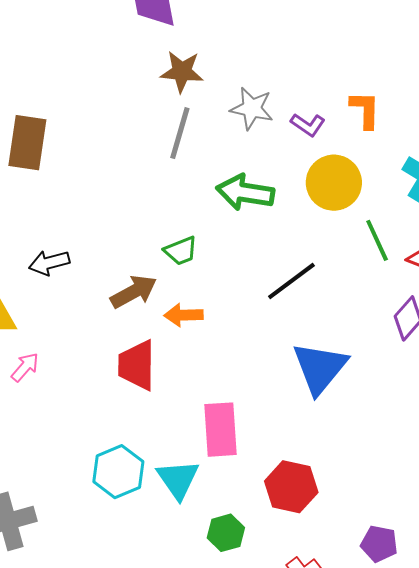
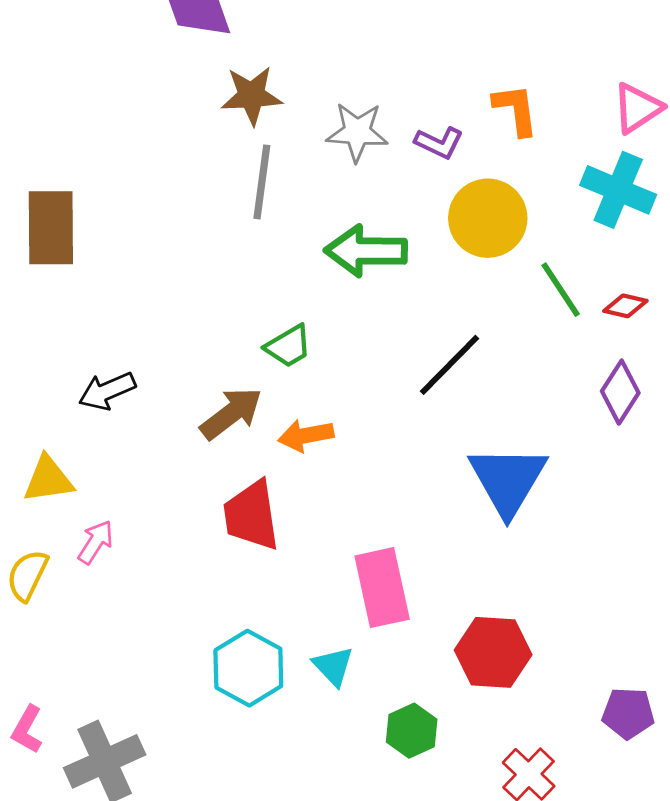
cyan triangle: (178, 479) -> (333, 666), size x0.7

